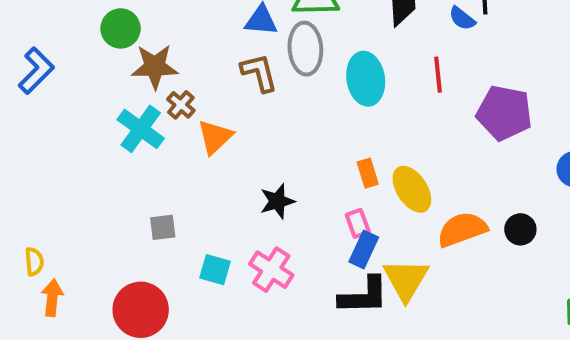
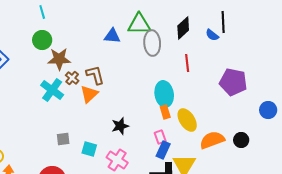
gray ellipse: (305, 49) -> (152, 43), moved
brown L-shape: (259, 73) -> (95, 75), moved
red line: (438, 75) -> (187, 63), moved
cyan ellipse: (366, 79) -> (164, 94), moved
cyan square: (215, 270) -> (89, 149), moved

